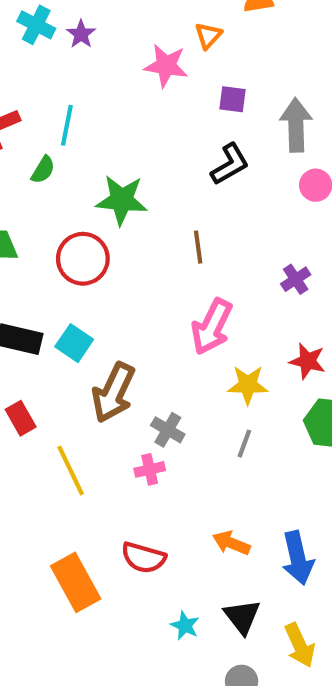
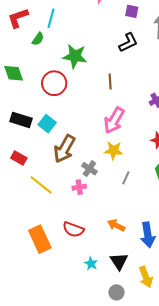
yellow star: (248, 385) -> (114, 150), moved
red rectangle: (21, 418) -> (19, 158), turned -35
yellow line: (71, 471) -> (41, 185), turned -30

